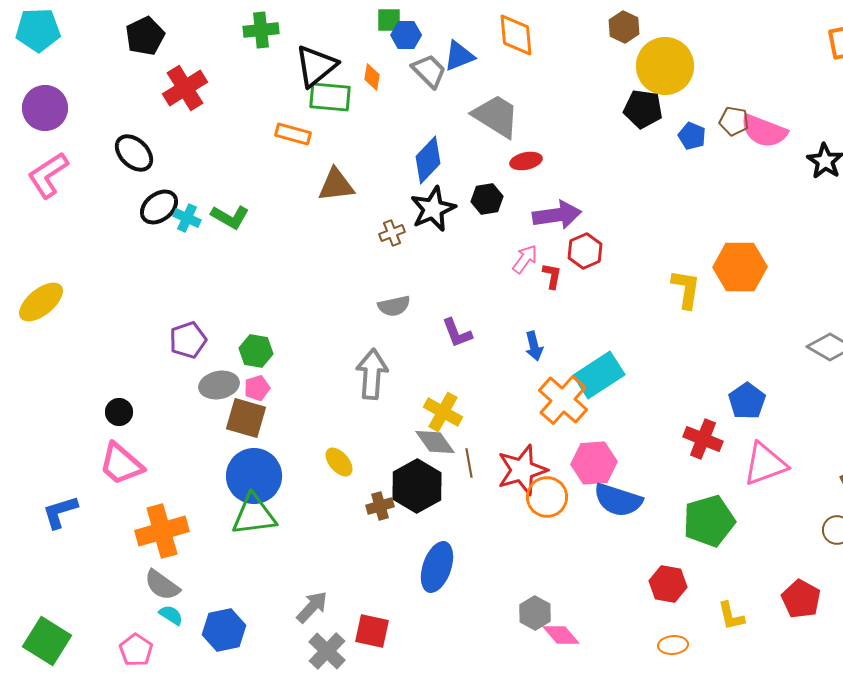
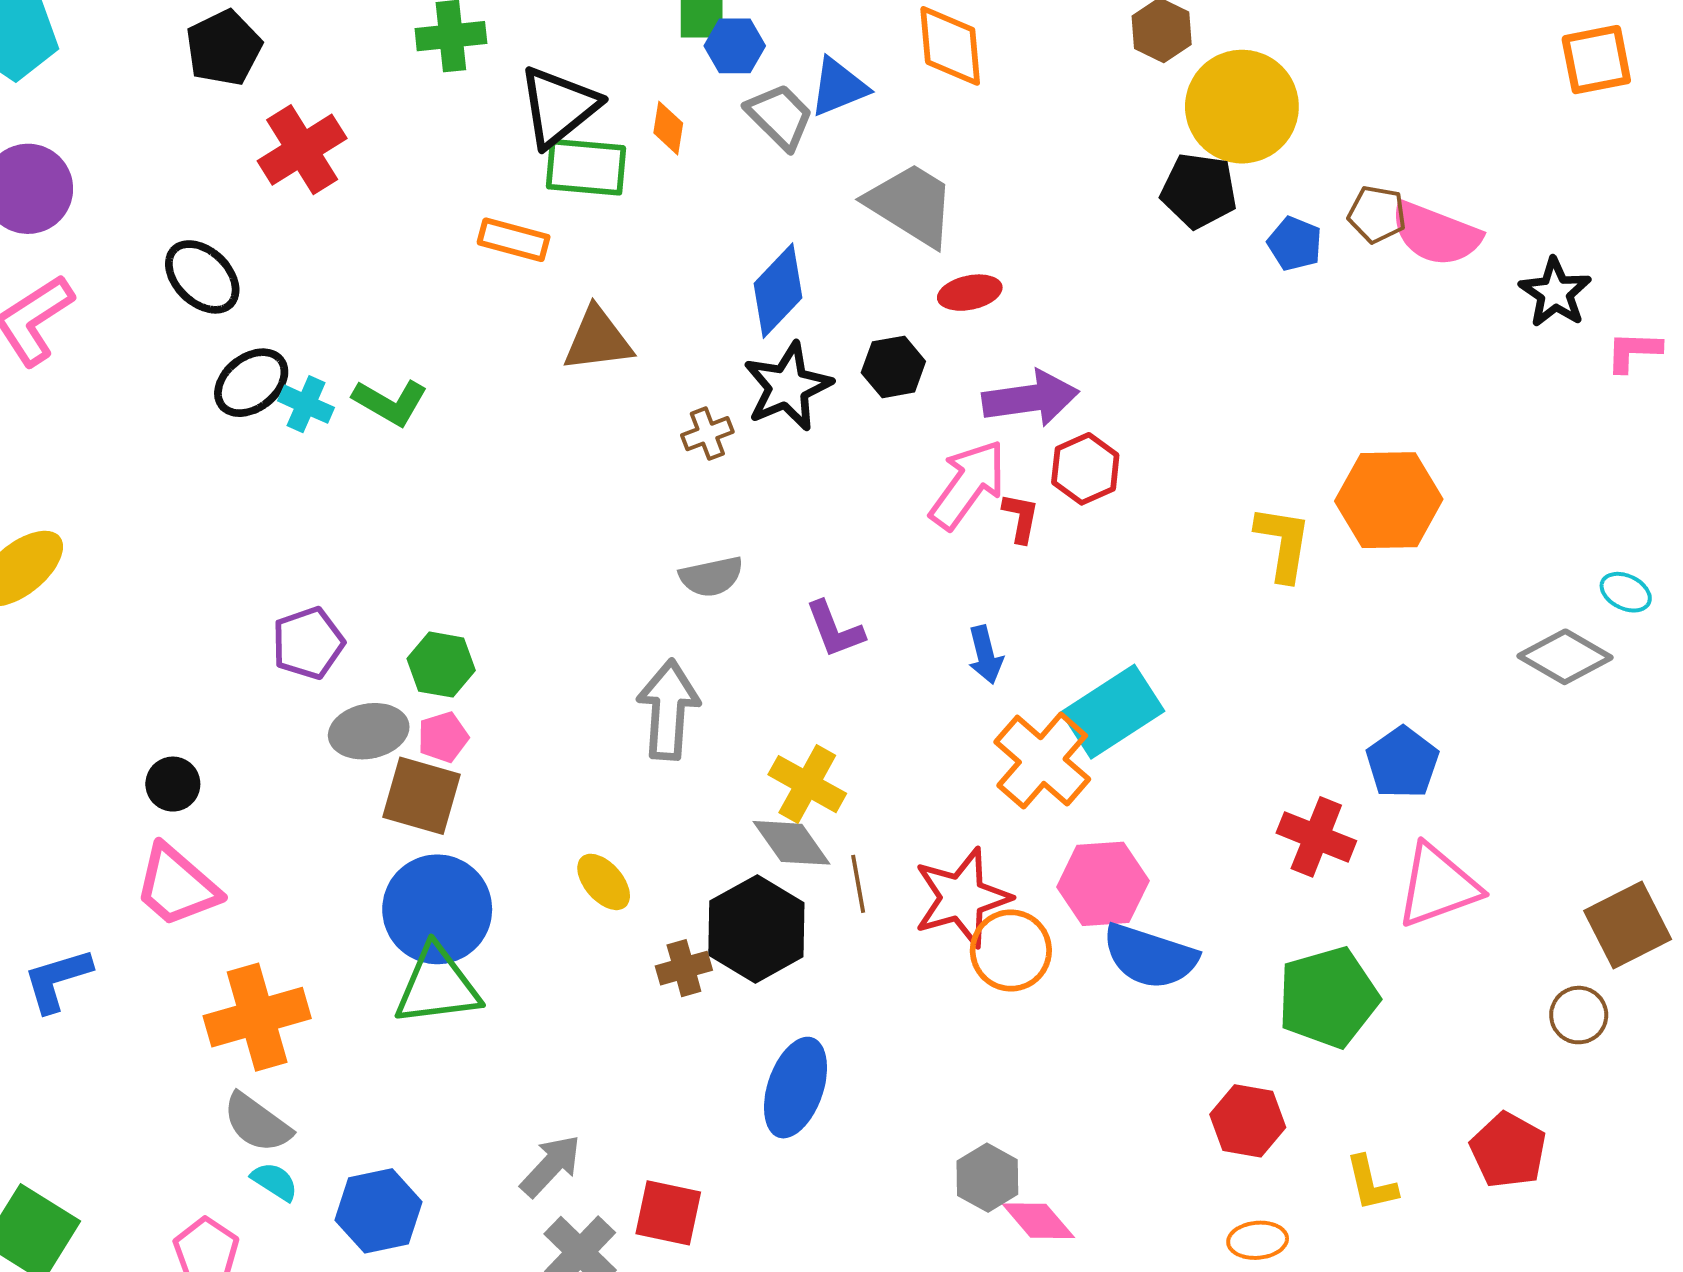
pink arrow: (525, 259) -> (968, 484), size x1.6

